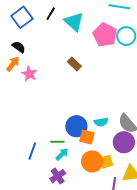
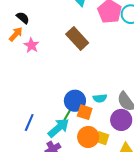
brown rectangle: (74, 64) -> (77, 38), size x1.6
green line: (57, 142) -> (68, 114), moved, turned -64
cyan arrow: (62, 154) -> (59, 128), size x1.6
yellow square: (106, 162) -> (102, 138), turned 32

